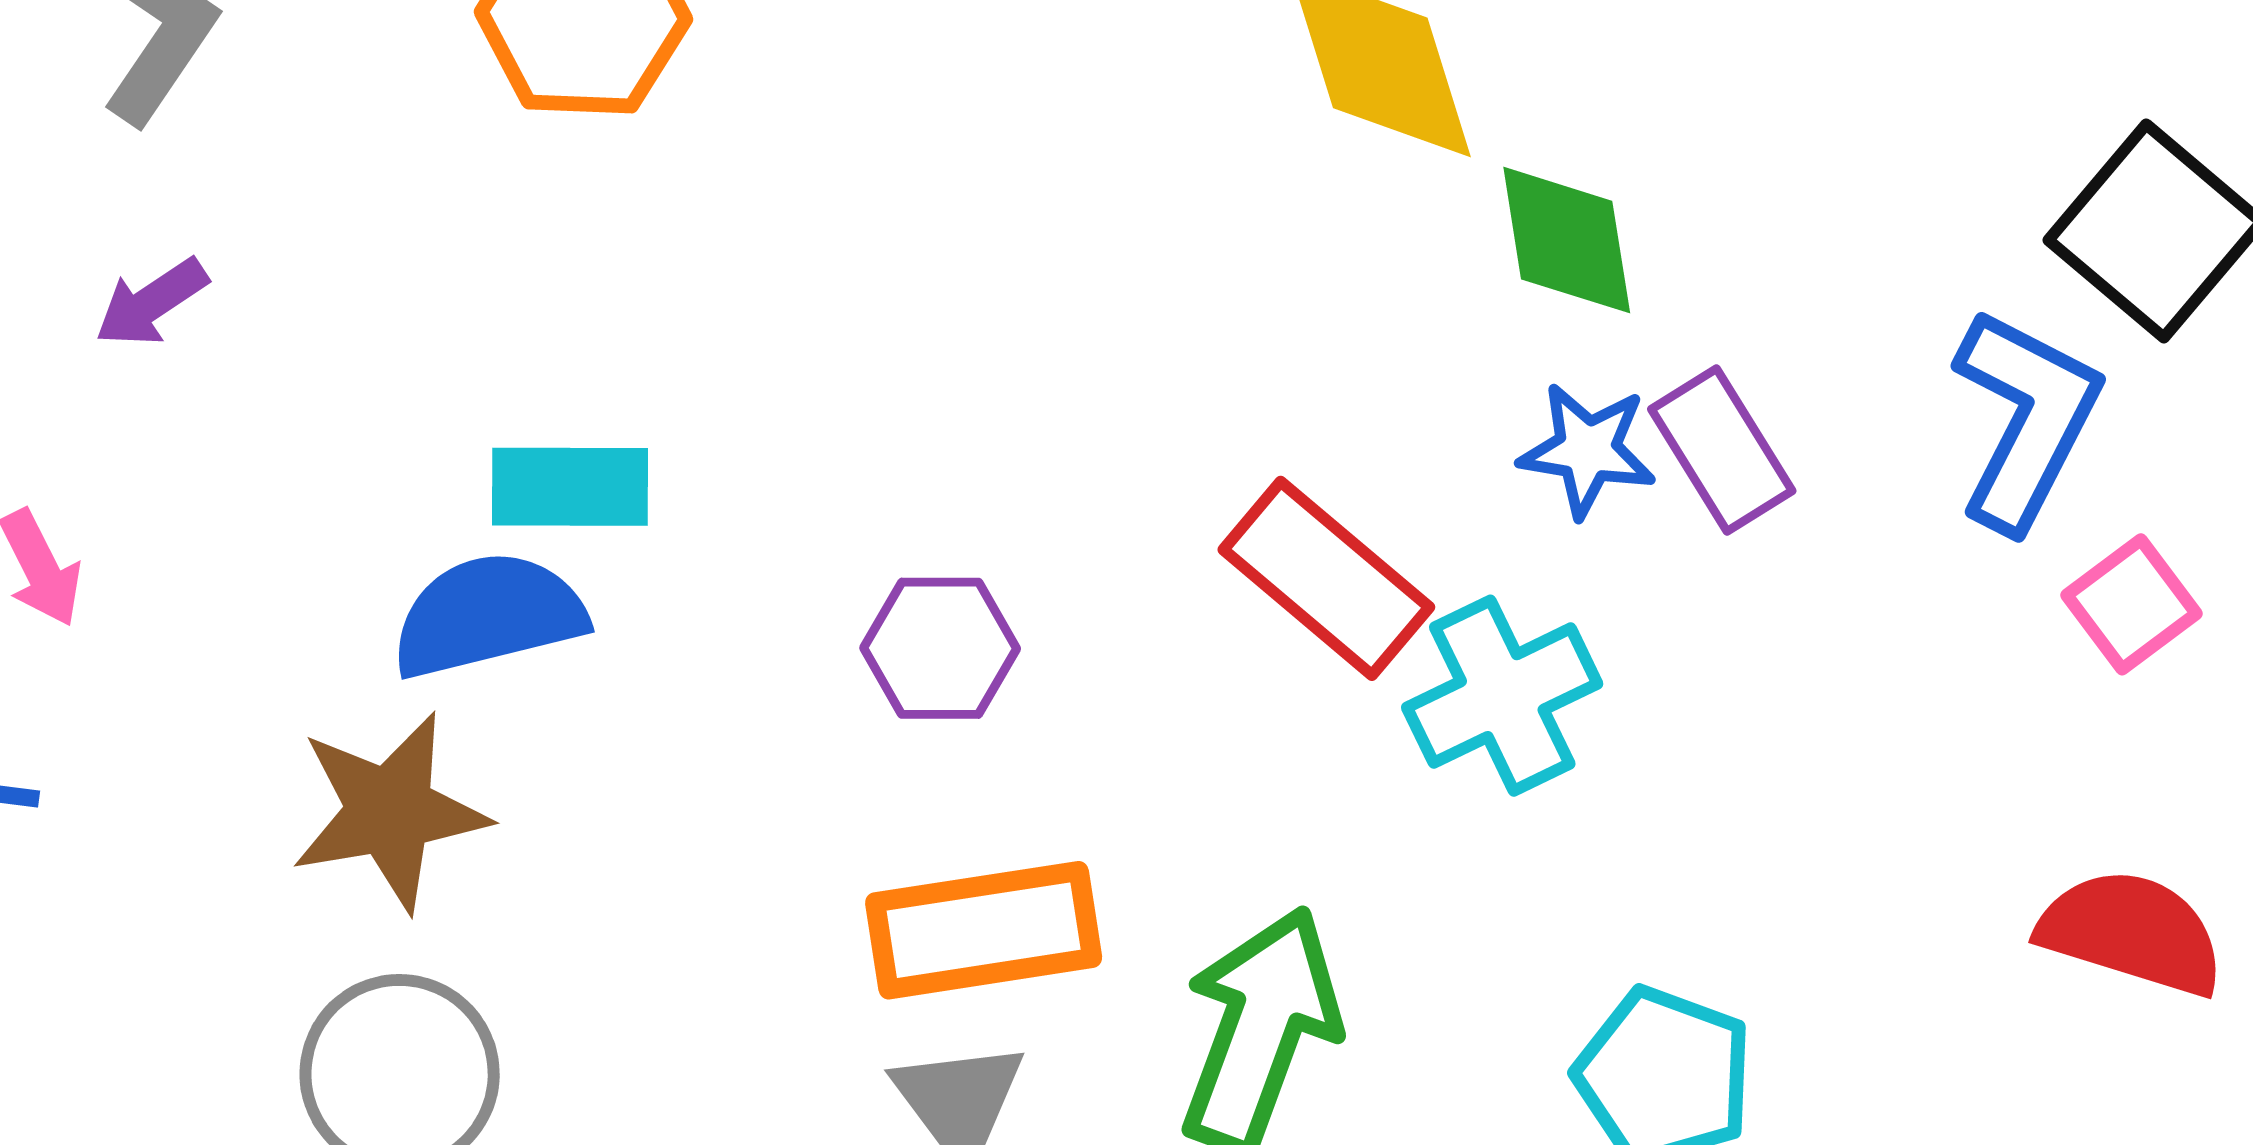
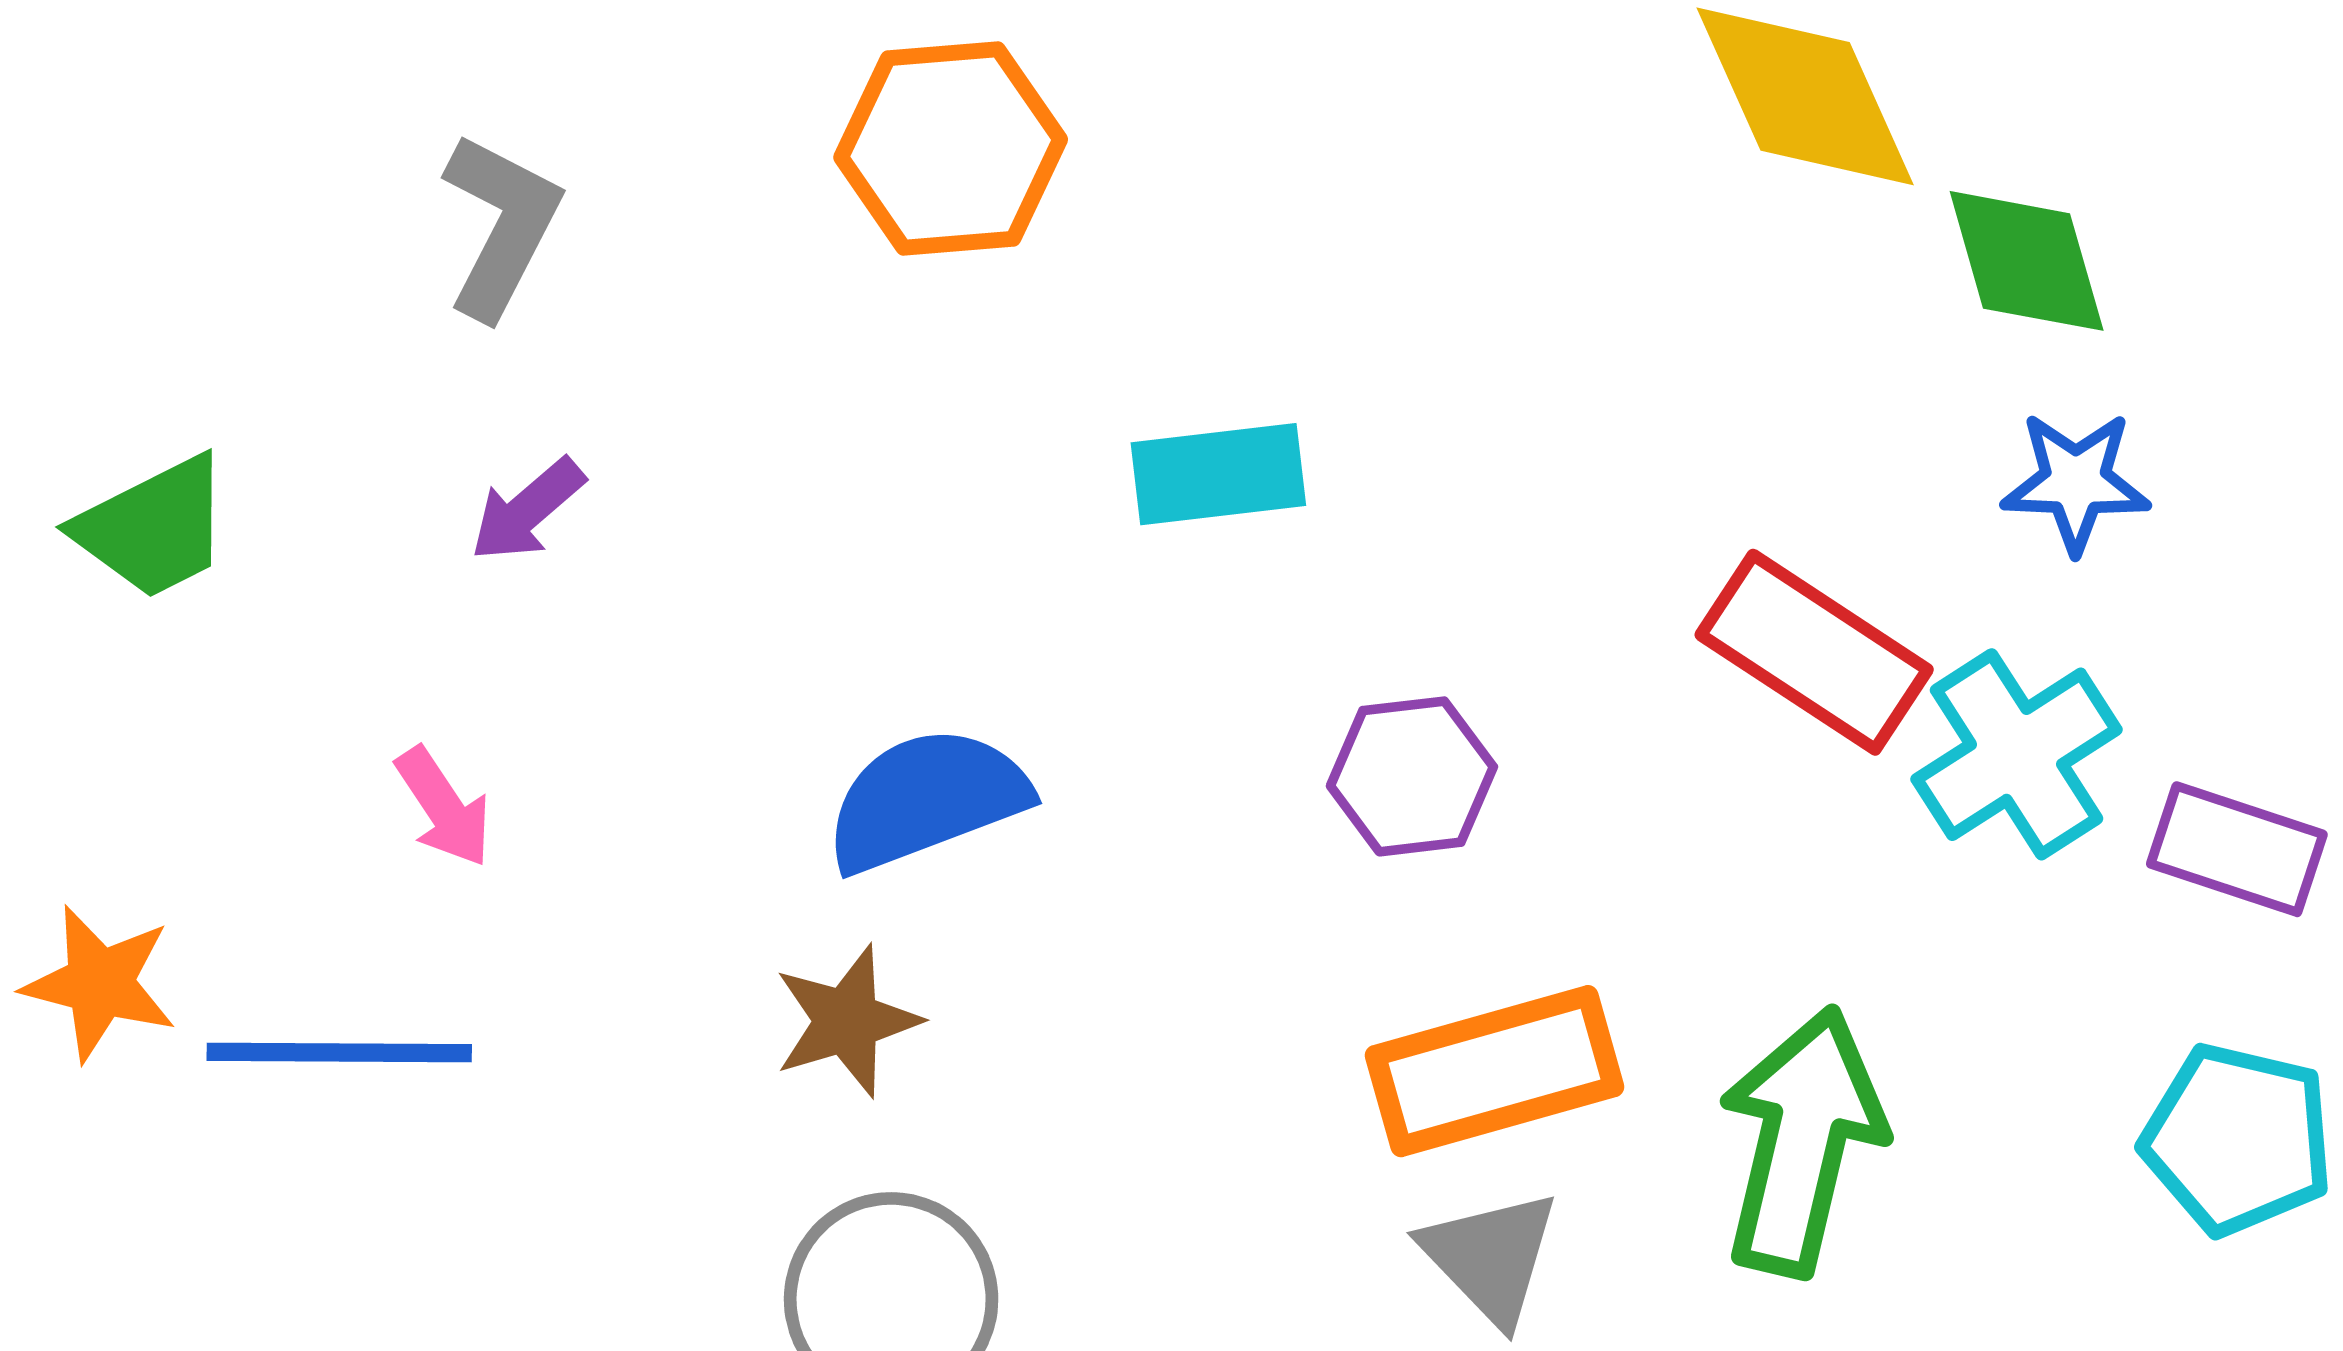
purple rectangle: (1722, 450) -> (2237, 849), moved, turned -33
cyan rectangle: (570, 487) -> (1218, 474), moved
brown star: (390, 811) -> (847, 1021), size x0.7

